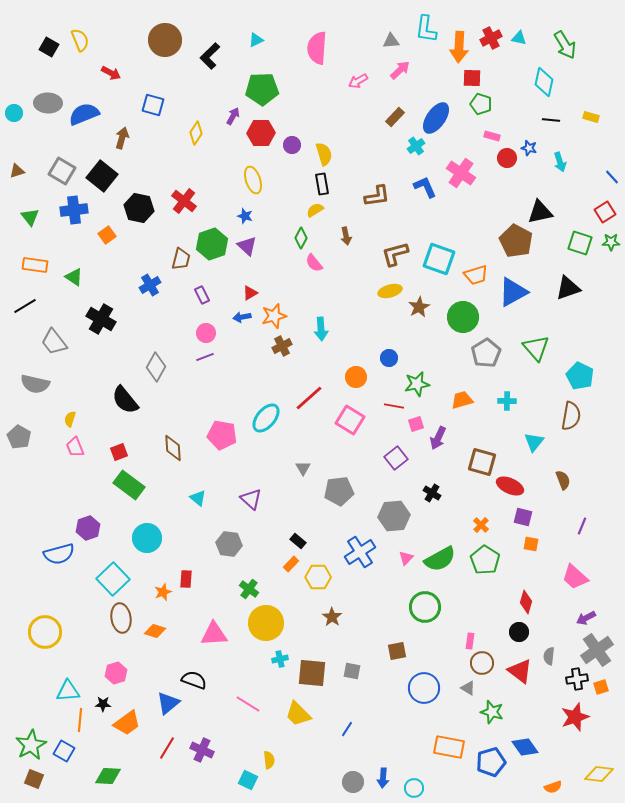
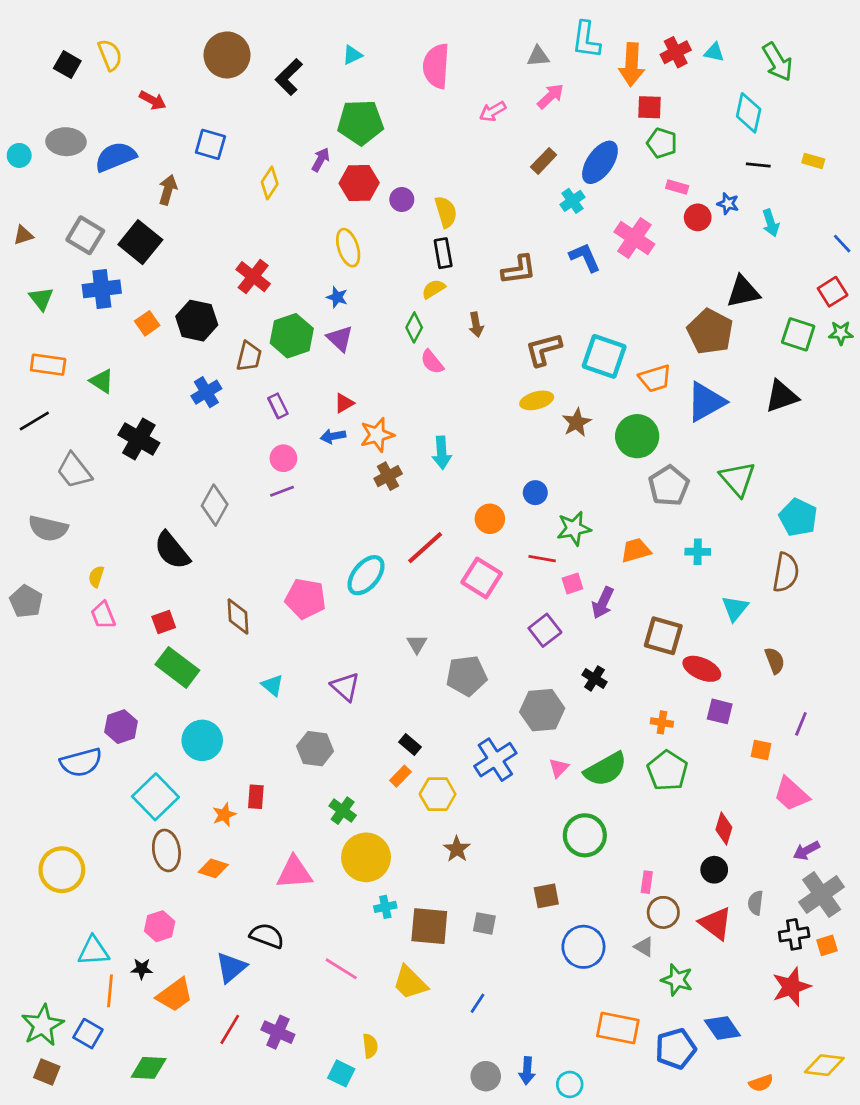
black hexagon: (139, 208) -> (197, 321), moved
orange cross: (481, 525) -> (662, 722), turned -35
orange square: (531, 544) -> (761, 750), moved

